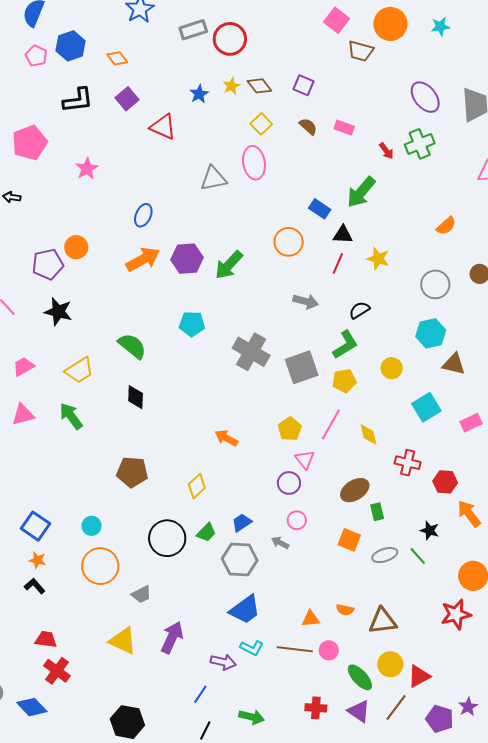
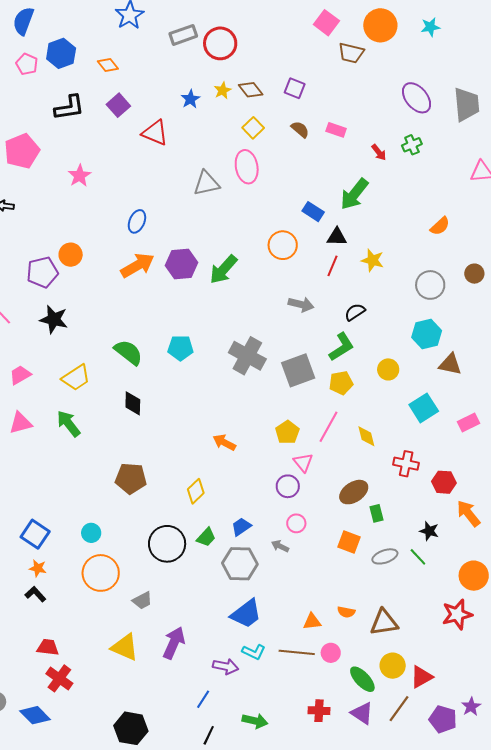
green cross: (420, 144) -> (412, 145), size x0.7
cyan pentagon: (192, 324) -> (180, 348), moved

